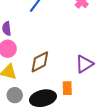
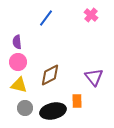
purple triangle: (84, 64) -> (94, 77), turned -36

